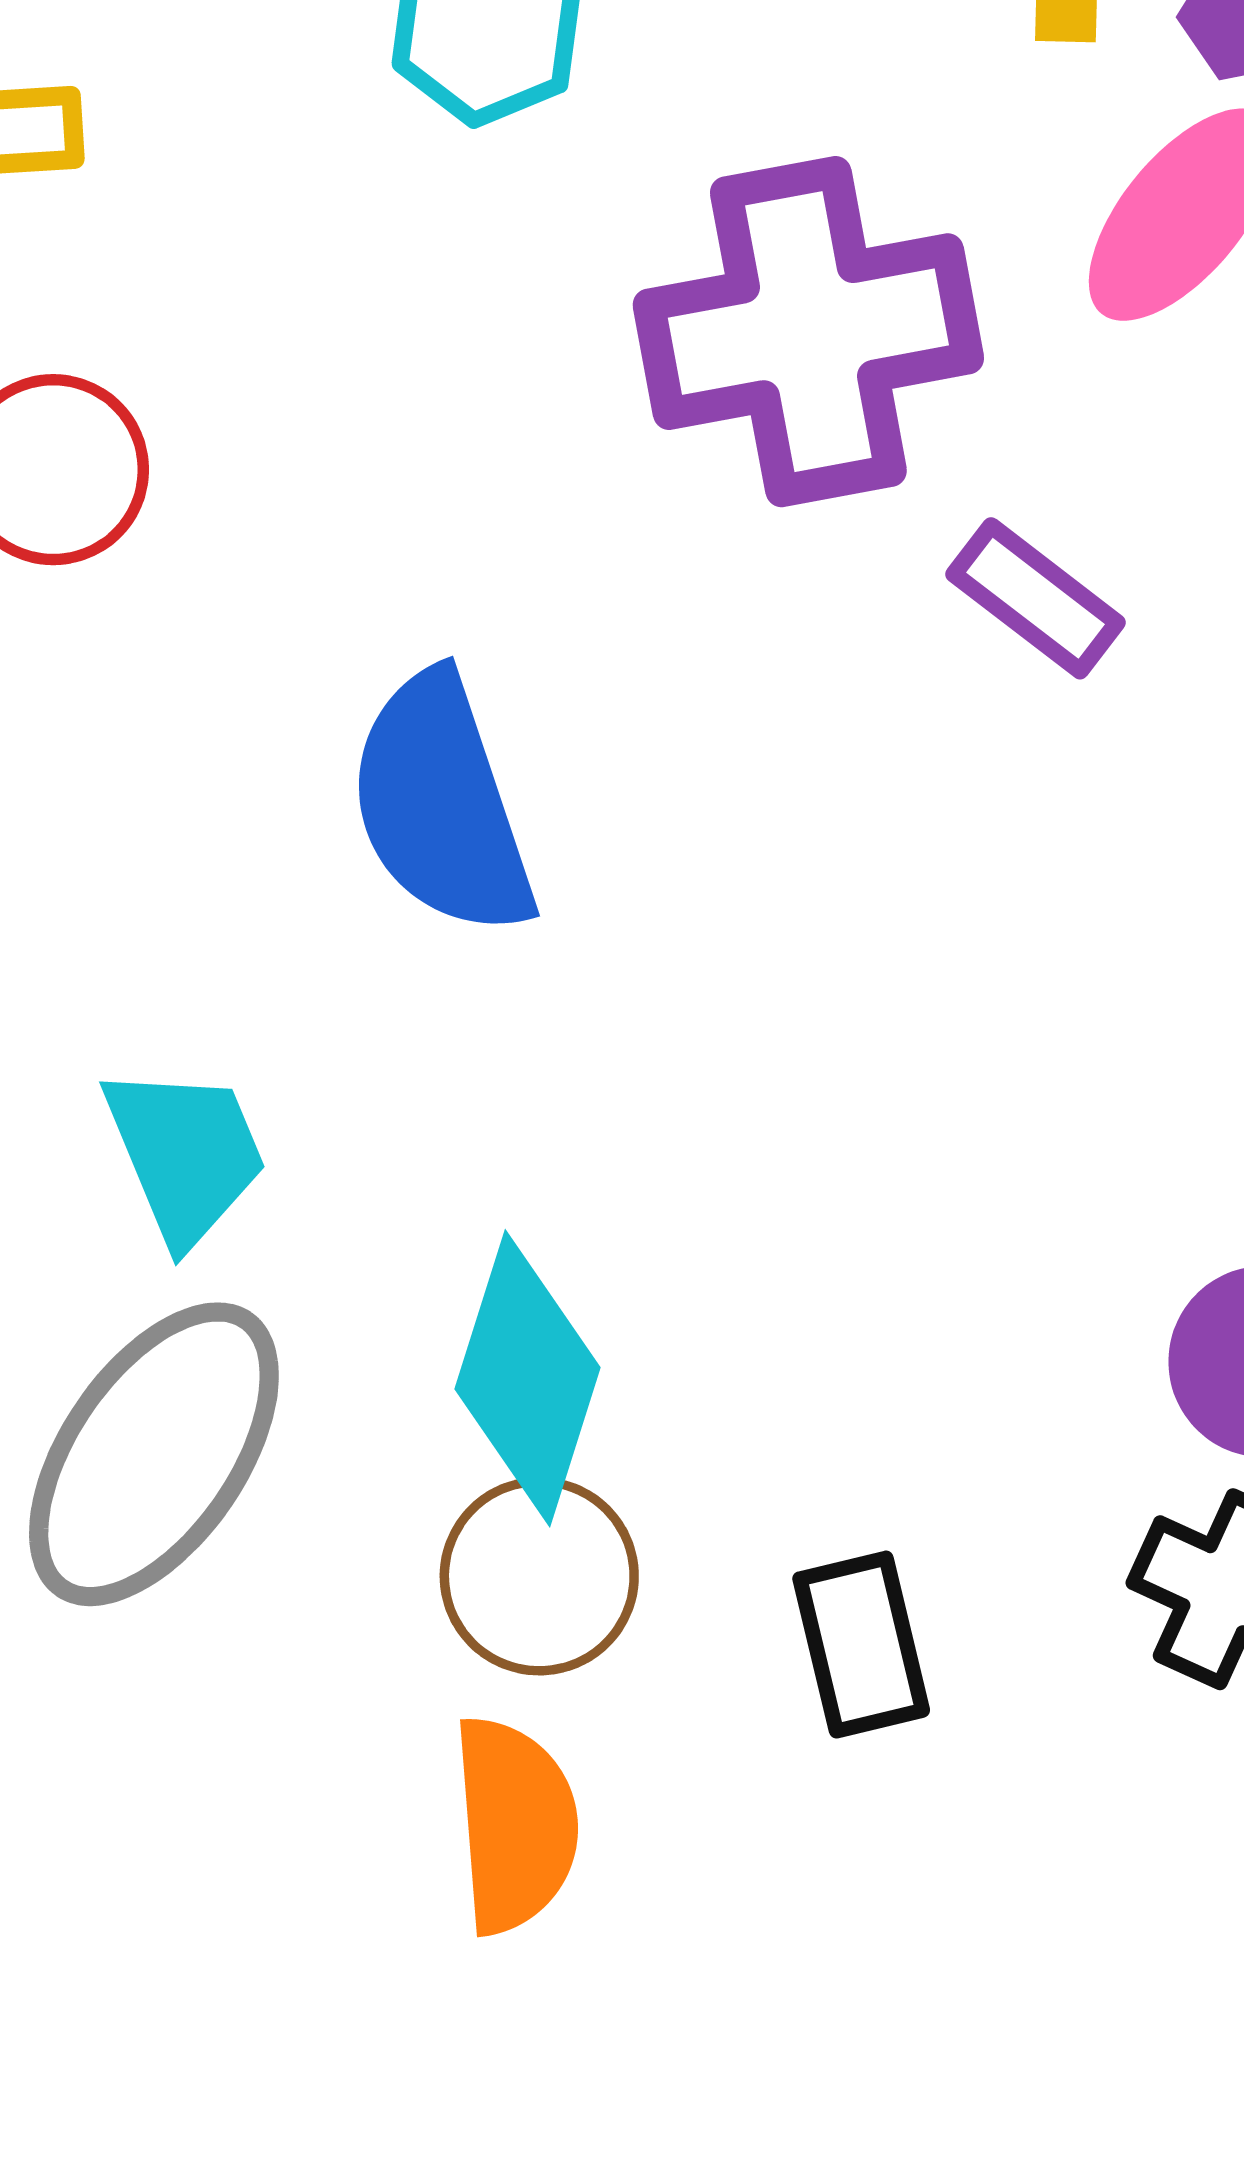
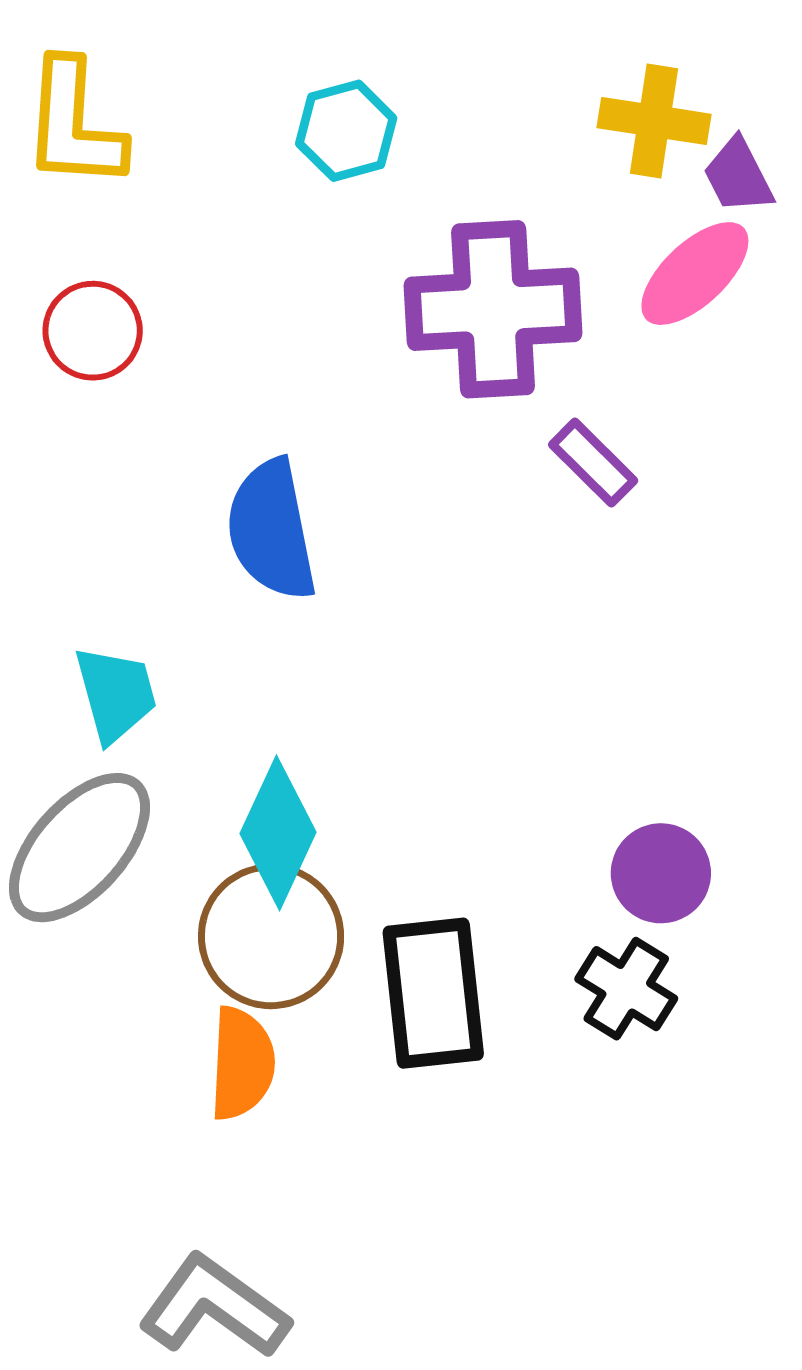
brown circle: (539, 1576) -> (271, 936), size x1.4
black rectangle: (861, 1645) -> (433, 993), size x1.6

